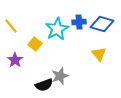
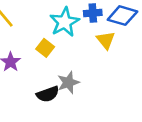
yellow square: (35, 44) -> (45, 48), moved
yellow triangle: (99, 54) -> (106, 40), moved

